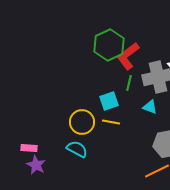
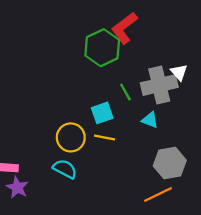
red L-shape: (128, 56) -> (124, 28), moved
green line: (129, 83) -> (125, 92), turned -42

